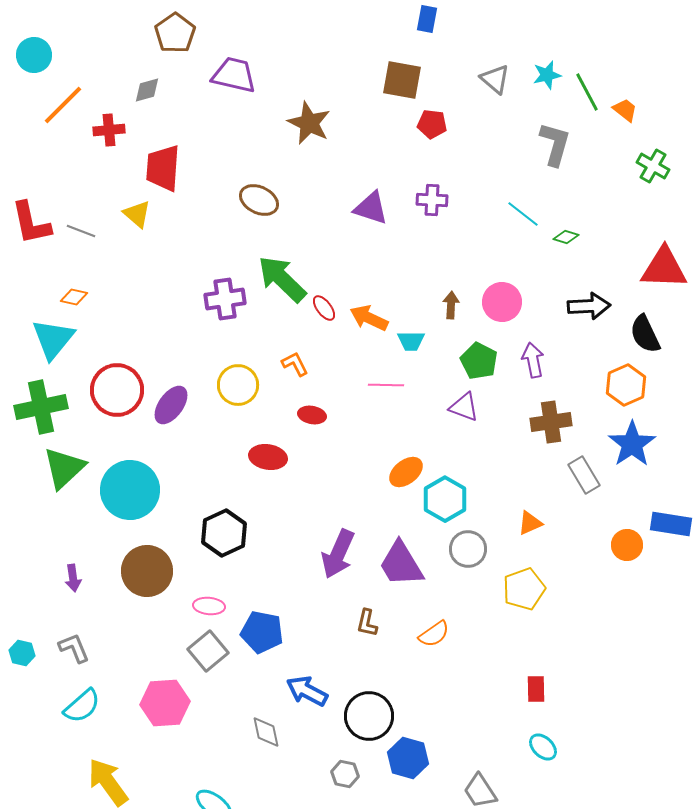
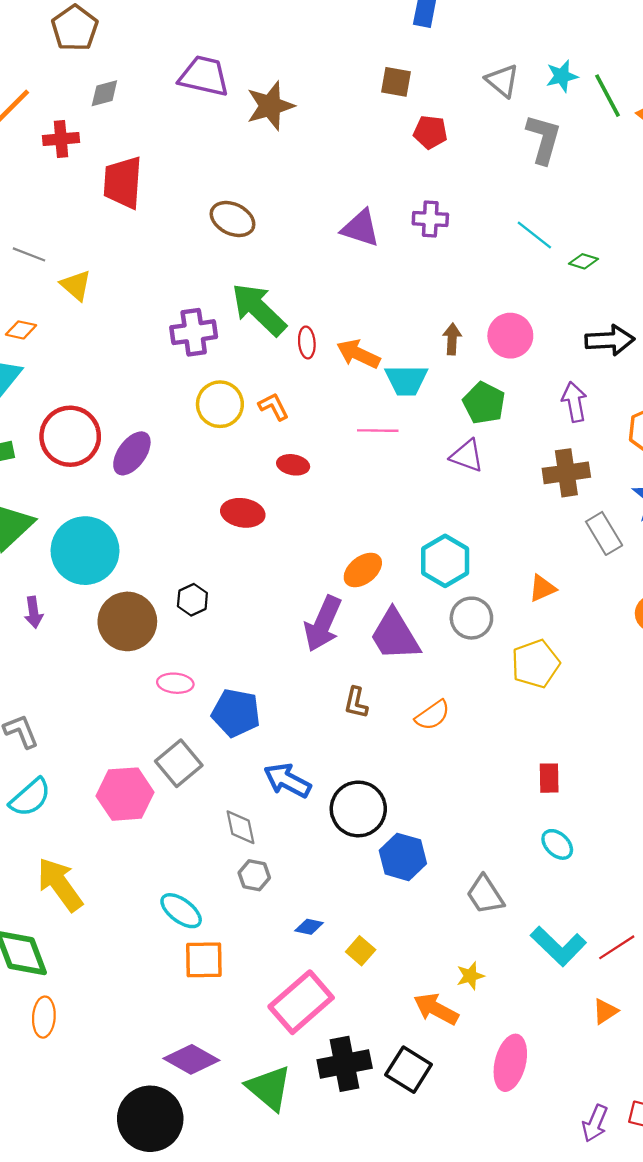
brown pentagon: (175, 33) -> (75, 28), moved
brown square: (402, 80) -> (396, 82), size x0.7
brown star: (309, 123) -> (270, 106), moved, turned 30
gray L-shape: (555, 144) -> (543, 139), moved
yellow triangle: (137, 214) -> (76, 285), moved
red ellipse: (324, 308) -> (307, 342), turned 32
cyan trapezoid: (411, 341) -> (406, 380), size x1.4
purple arrow: (533, 360) -> (574, 402), moved
yellow circle: (238, 385) -> (220, 404), moved
orange ellipse: (406, 472) -> (363, 570), moved
black hexagon: (224, 533) -> (192, 600), size x0.6
brown circle: (147, 571) -> (127, 621), moved
purple arrow: (73, 578) -> (34, 612), moved
gray square: (208, 651) -> (179, 763), moved
gray hexagon: (345, 774) -> (254, 875), moved

